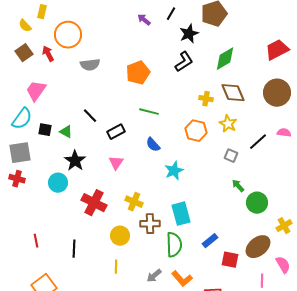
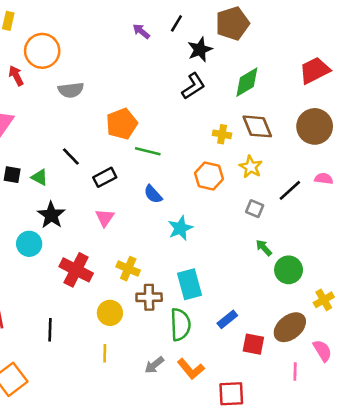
orange pentagon: (138, 73) -> (122, 124), moved

